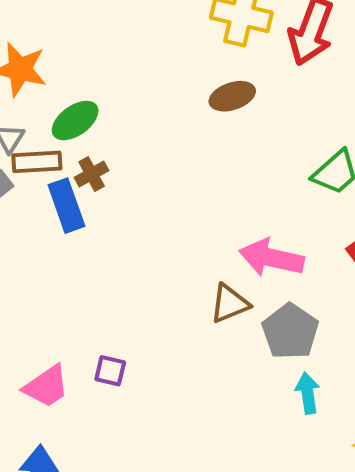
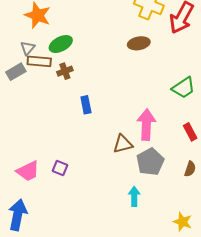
blue rectangle: (66, 206) -> (86, 105), moved, size x0.7
pink arrow: (271, 258) -> (146, 125), turned 72
cyan arrow: (308, 393) -> (134, 196), moved

